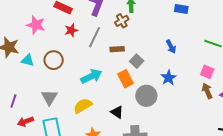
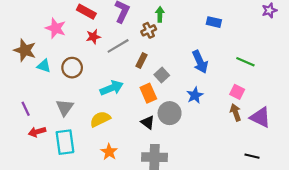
gray line: (95, 37) -> (118, 46), turned 30
blue arrow: (171, 47) -> (200, 62), size x1.5
brown rectangle: (117, 49) -> (142, 61), turned -64
purple line: (13, 101) -> (26, 109), turned -48
black triangle: (117, 112) -> (148, 122), moved

